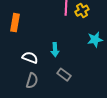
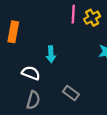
cyan arrow: (55, 50) -> (51, 54), moved

